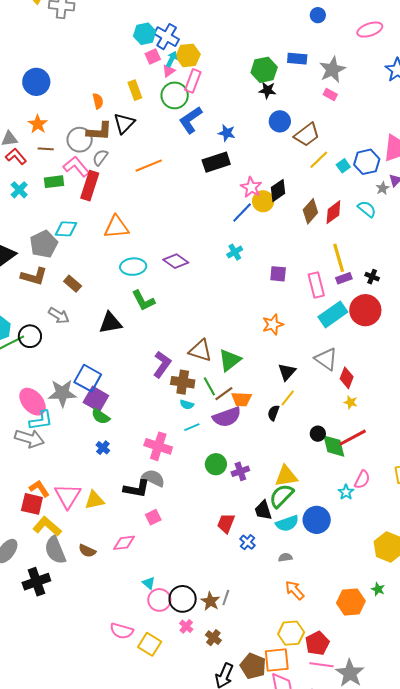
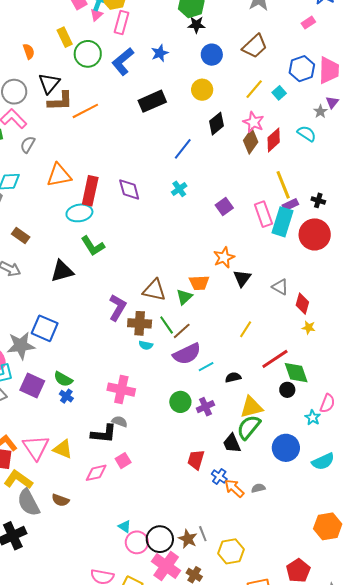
pink rectangle: (330, 94) -> (308, 23), moved, turned -56
green circle: (175, 95) -> (88, 54), moved
black triangle: (124, 123) -> (49, 83), moved
brown L-shape: (99, 131) -> (60, 101), moved
blue star: (227, 133) -> (160, 53), moved, turned -30
brown trapezoid: (307, 135) -> (255, 46), moved
gray semicircle: (100, 157) -> (28, 144), moved
blue hexagon: (367, 162) -> (302, 69), moved
red rectangle: (90, 186) -> (90, 191), moved
pink star: (251, 187) -> (253, 122), moved
yellow circle: (263, 201) -> (202, 90), moved
purple diamond: (176, 261) -> (129, 189), moved, turned 45
purple square: (278, 274) -> (224, 206), turned -36
cyan rectangle: (333, 314) -> (283, 222), moved, turned -32
gray triangle: (326, 359) -> (280, 287), size x0.7
green triangle: (230, 360) -> (184, 297), size x0.7
black triangle: (287, 372) -> (242, 278), moved
purple square: (96, 399) -> (32, 385), moved
orange trapezoid: (241, 399) -> (199, 283), moved
black semicircle: (273, 413) -> (233, 377), moved, turned 63
green semicircle: (101, 416) -> (63, 379), moved
cyan line: (192, 427) -> (206, 367), moved
black circle: (318, 434) -> (287, 390), moved
red line: (353, 438) -> (275, 359), moved
gray semicircle: (154, 478) -> (120, 422), size x0.7
yellow triangle: (94, 500) -> (63, 449), turned 40
cyan semicircle: (287, 523) -> (323, 461), moved
pink diamond: (124, 543) -> (96, 473), moved
orange arrow: (295, 590) -> (234, 488), moved
gray line: (226, 598) -> (203, 534), turned -35
pink cross: (186, 626) -> (166, 566), size x2.0
yellow hexagon: (291, 633) -> (231, 551), moved

